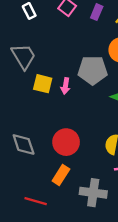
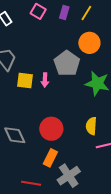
gray pentagon: (93, 70) -> (67, 63), turned -30
gray cross: (93, 193) -> (69, 176), moved, turned -35

